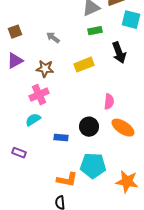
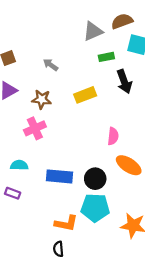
green rectangle: (95, 31) -> (106, 57), moved
cyan semicircle: (33, 120) -> (19, 165), moved, turned 35
black circle: (89, 127) -> (95, 179), moved
blue rectangle: (61, 138) -> (59, 176), size x1.6

